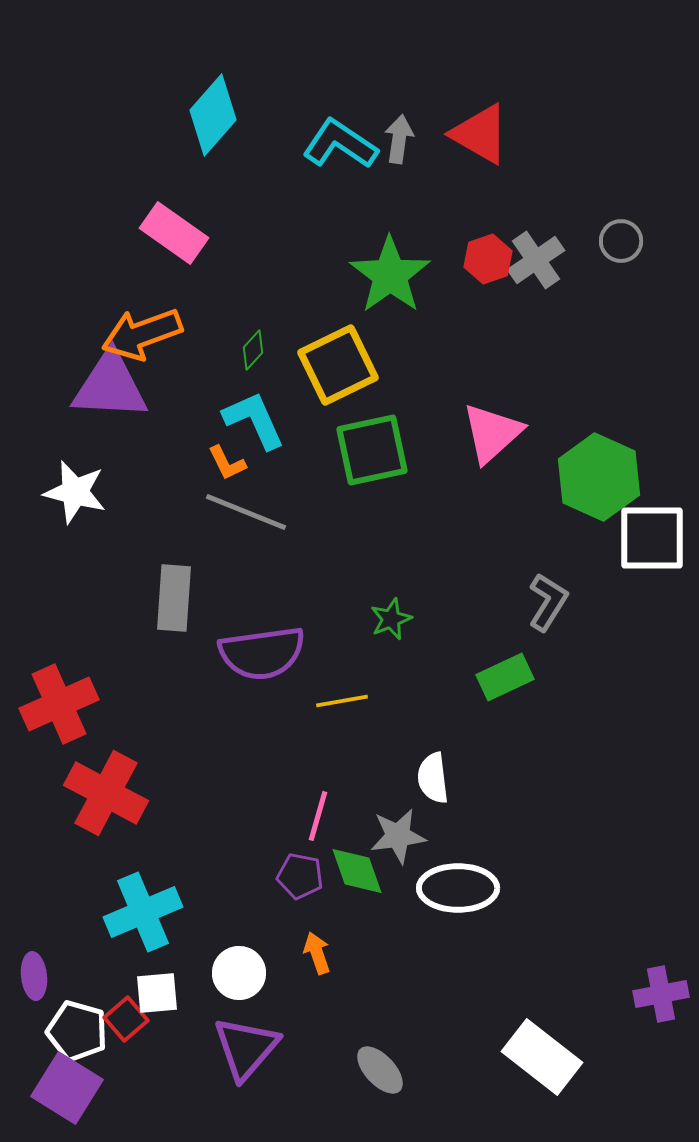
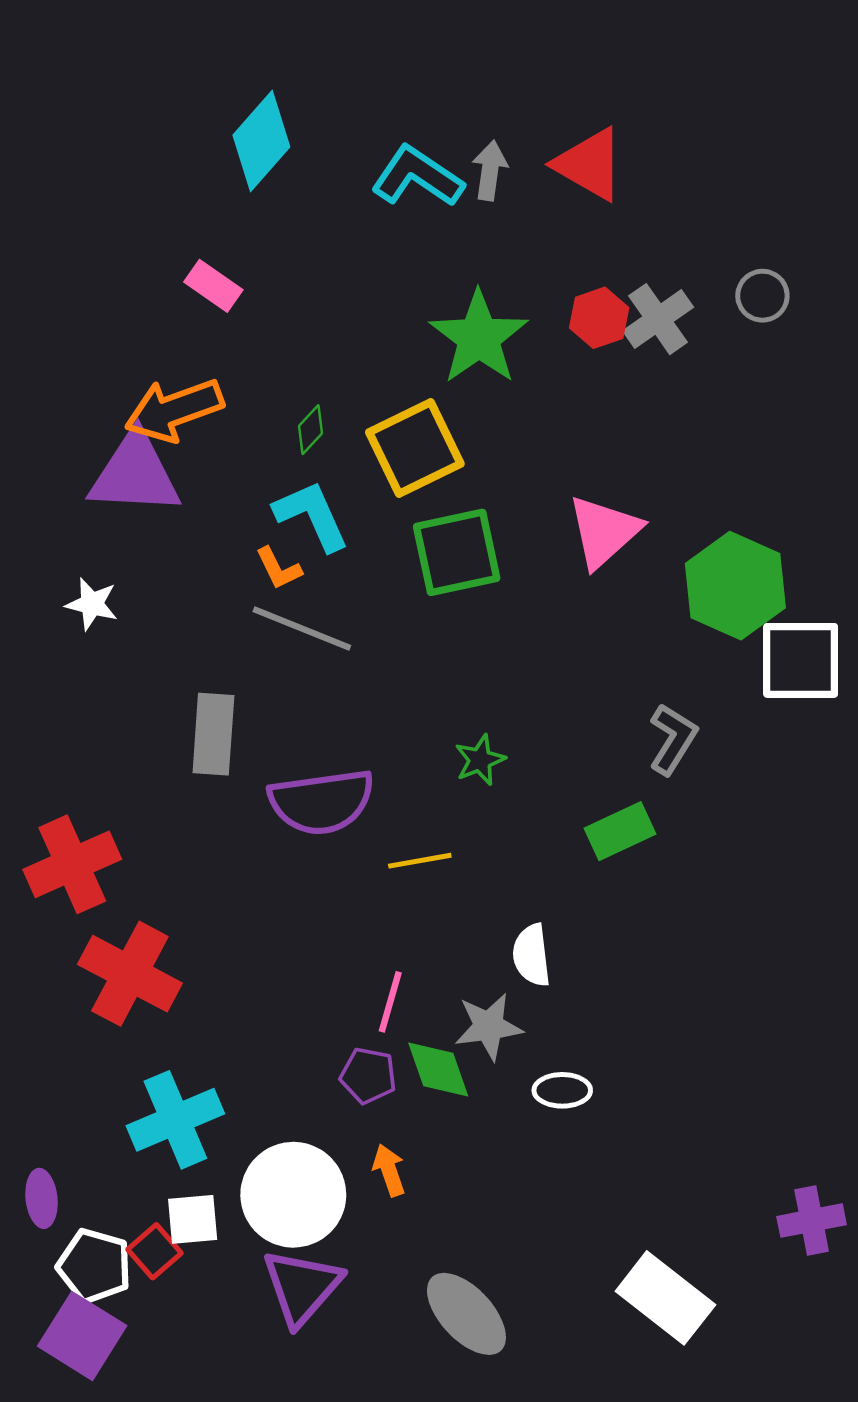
pink rectangle: (174, 233) -> (213, 286), size x0.7
white star: (75, 492) -> (92, 604), size x0.7
white ellipse: (458, 888) -> (562, 1090), size x0.6
white circle: (239, 973) -> (293, 1195), size x1.6
gray ellipse: (380, 1070) -> (466, 1314), size x1.4

